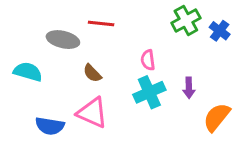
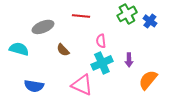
red line: (101, 23) -> (81, 16), moved
gray ellipse: (63, 40) -> (43, 27), turned -35
pink triangle: (92, 113) -> (82, 85), moved

